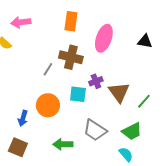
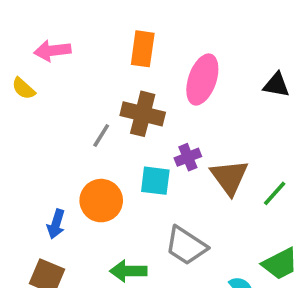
green trapezoid: (132, 131) -> (280, 264), moved

